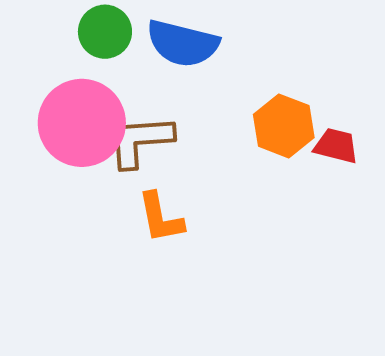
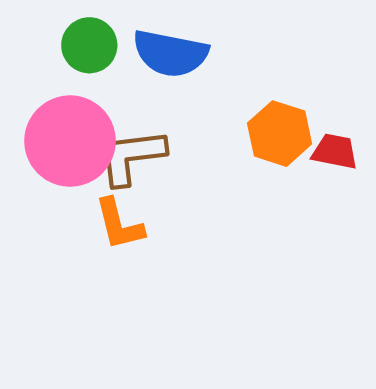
orange L-shape: (161, 218) -> (119, 224), moved

